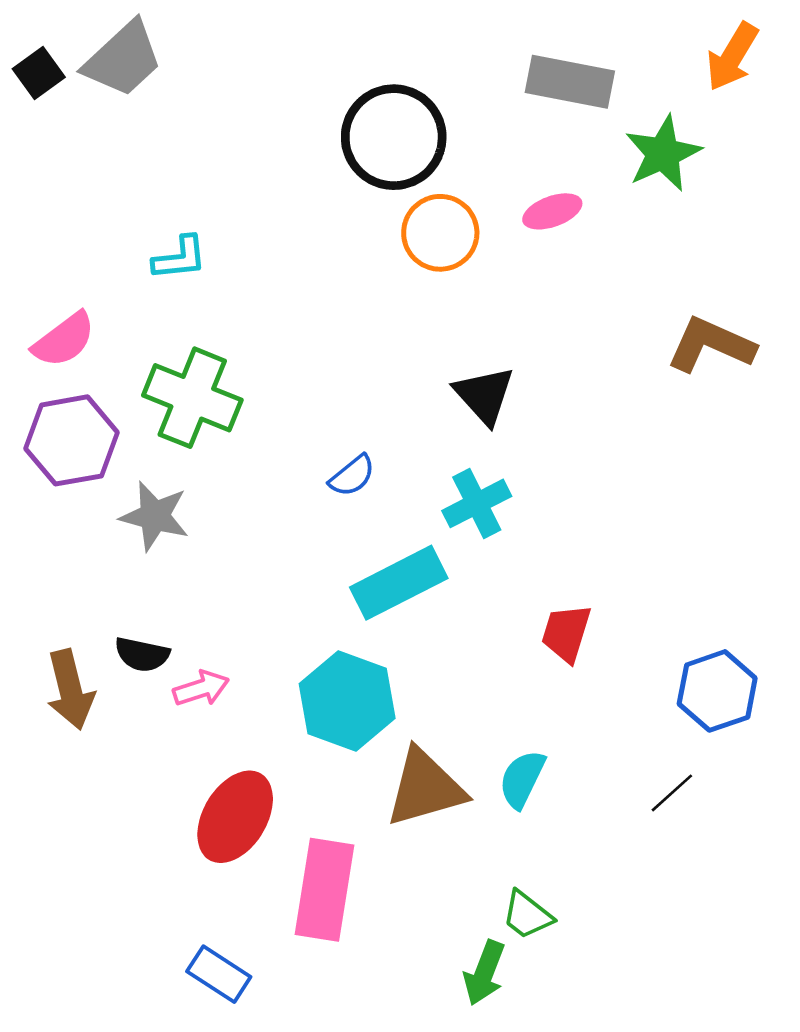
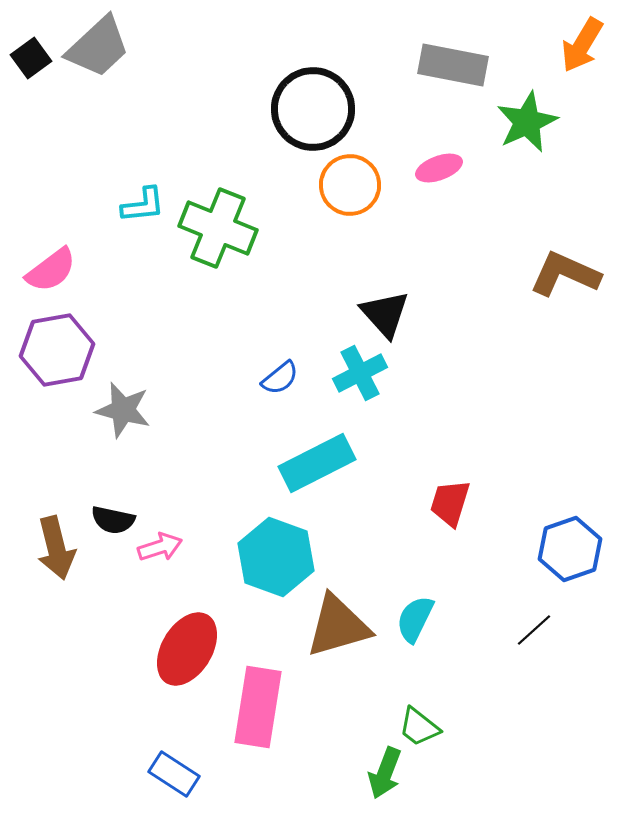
green cross: (192, 398) -> (218, 228), moved
cyan cross: (477, 503) -> (360, 373), moved

